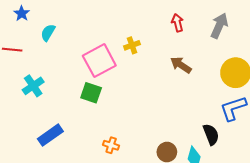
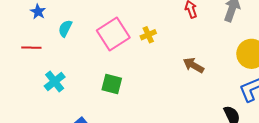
pink square: (99, 61) -> (113, 34), moved
brown arrow: (181, 65) -> (194, 65), moved

